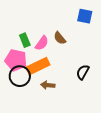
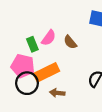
pink semicircle: (42, 43) -> (49, 38), moved

